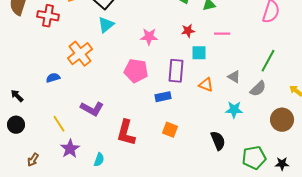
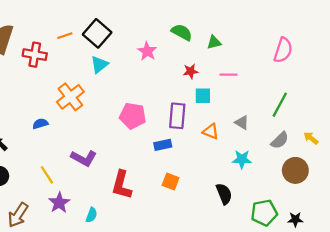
pink star: (149, 37) -> (147, 51), moved, turned 30
gray semicircle: (258, 89) -> (280, 140), moved
brown arrow: (33, 160) -> (18, 215), size x1.6

